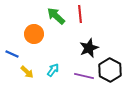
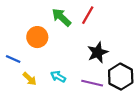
red line: (80, 14) -> (88, 15), turned 36
cyan arrow: (53, 70) -> (58, 77), turned -96

